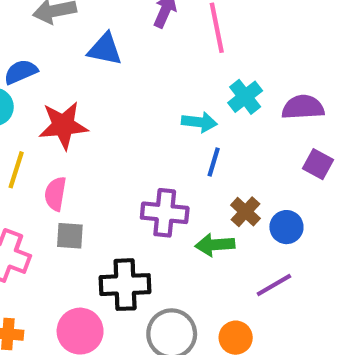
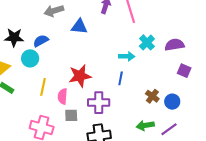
red star: (63, 125) -> (80, 76), moved
blue line: (214, 162) -> (121, 78), moved
purple cross: (165, 213) -> (99, 103), moved
green arrow: (215, 245) -> (145, 125), moved

